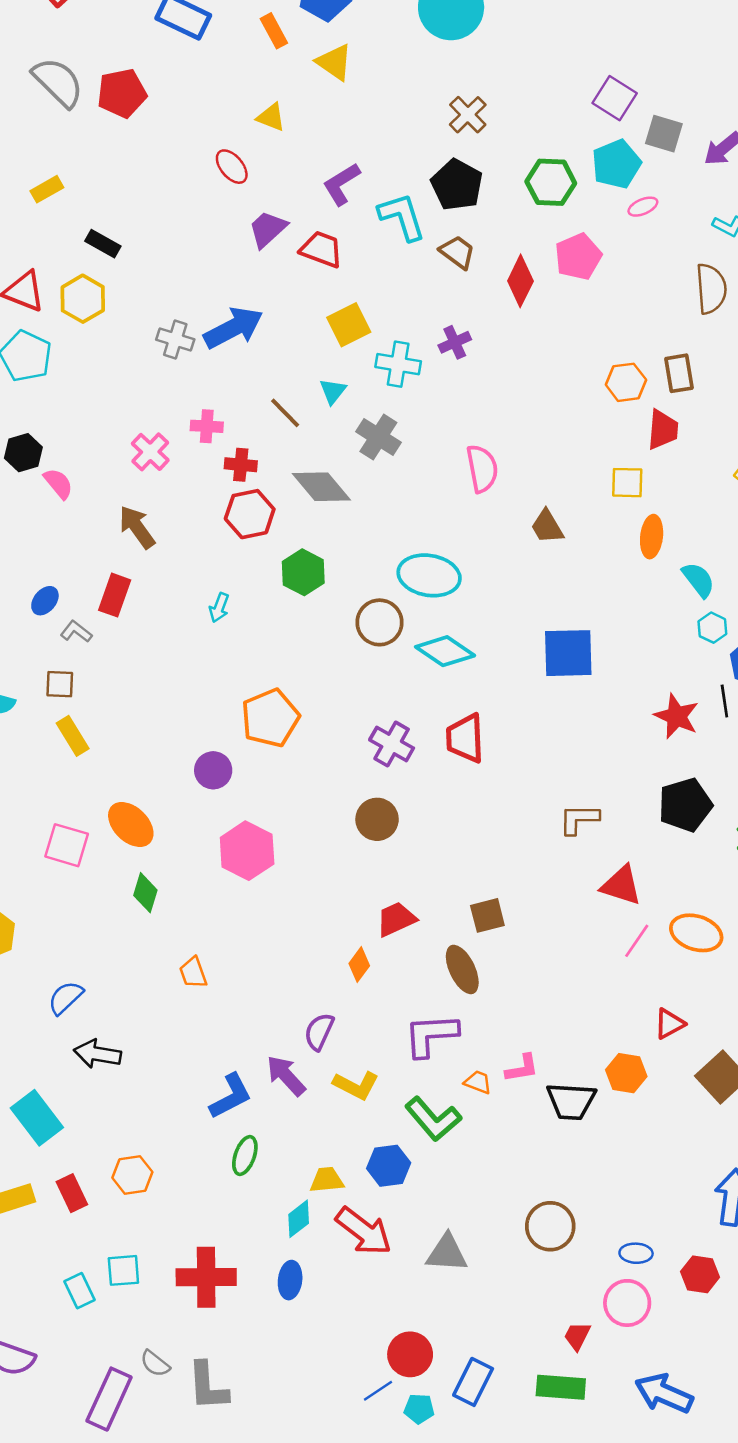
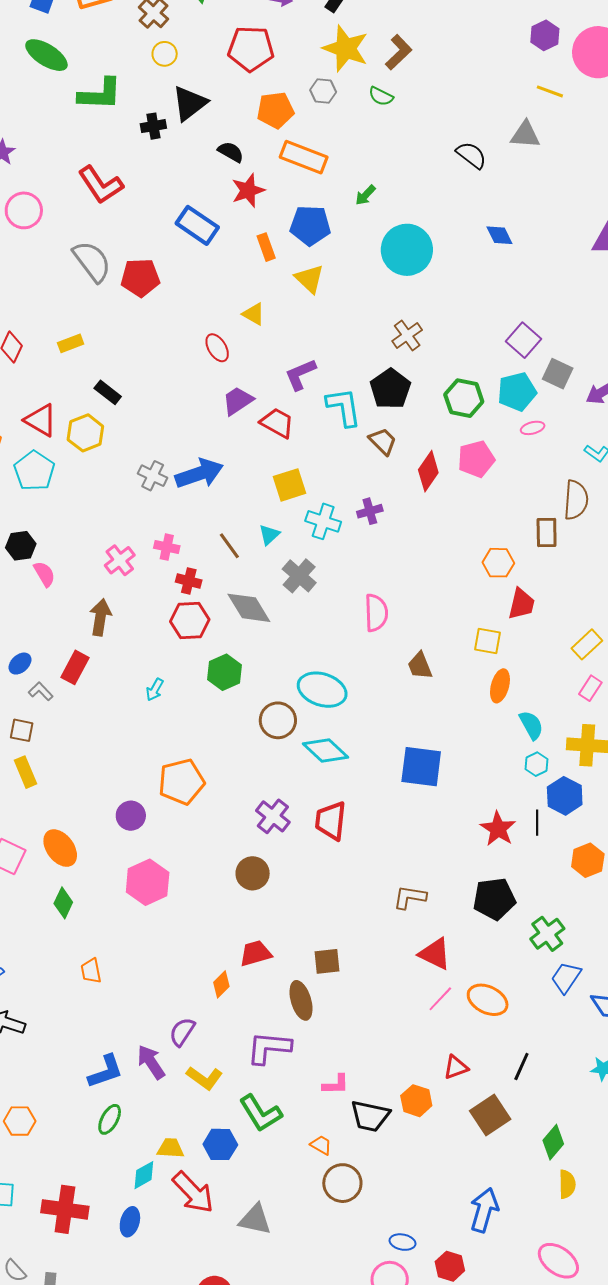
brown rectangle: (679, 373) -> (547, 533), moved
brown arrow: (137, 527) -> (100, 617), turned 36
orange trapezoid: (478, 1082) -> (321, 1145), moved
brown circle: (550, 1226) -> (342, 1183), moved

